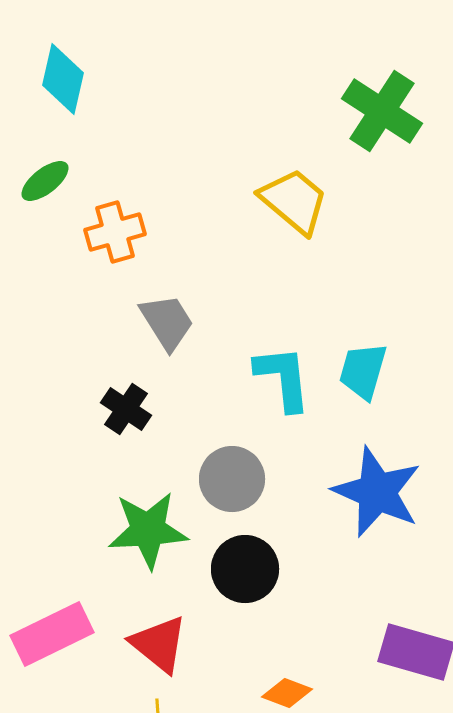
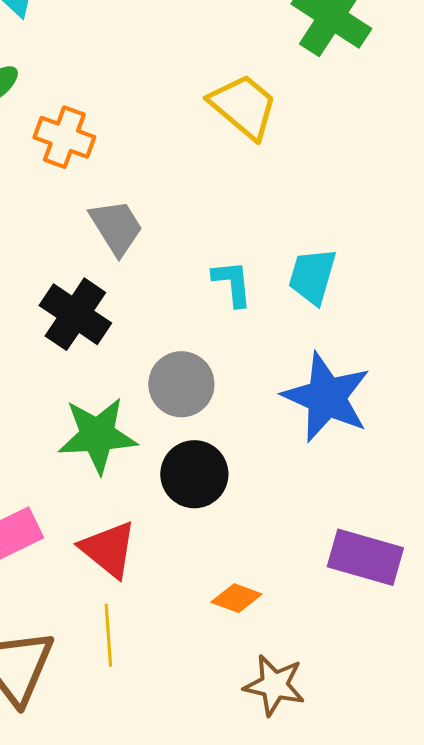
orange cross: (115, 232) -> (64, 137), turned 36
cyan L-shape: (283, 378) -> (232, 283), size x0.7
black cross: (126, 409) -> (75, 314), size x1.4

